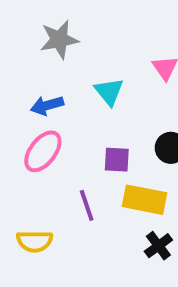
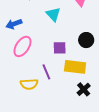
blue arrow: (47, 105) -> (14, 24), moved
yellow semicircle: (35, 241) -> (29, 84), moved

